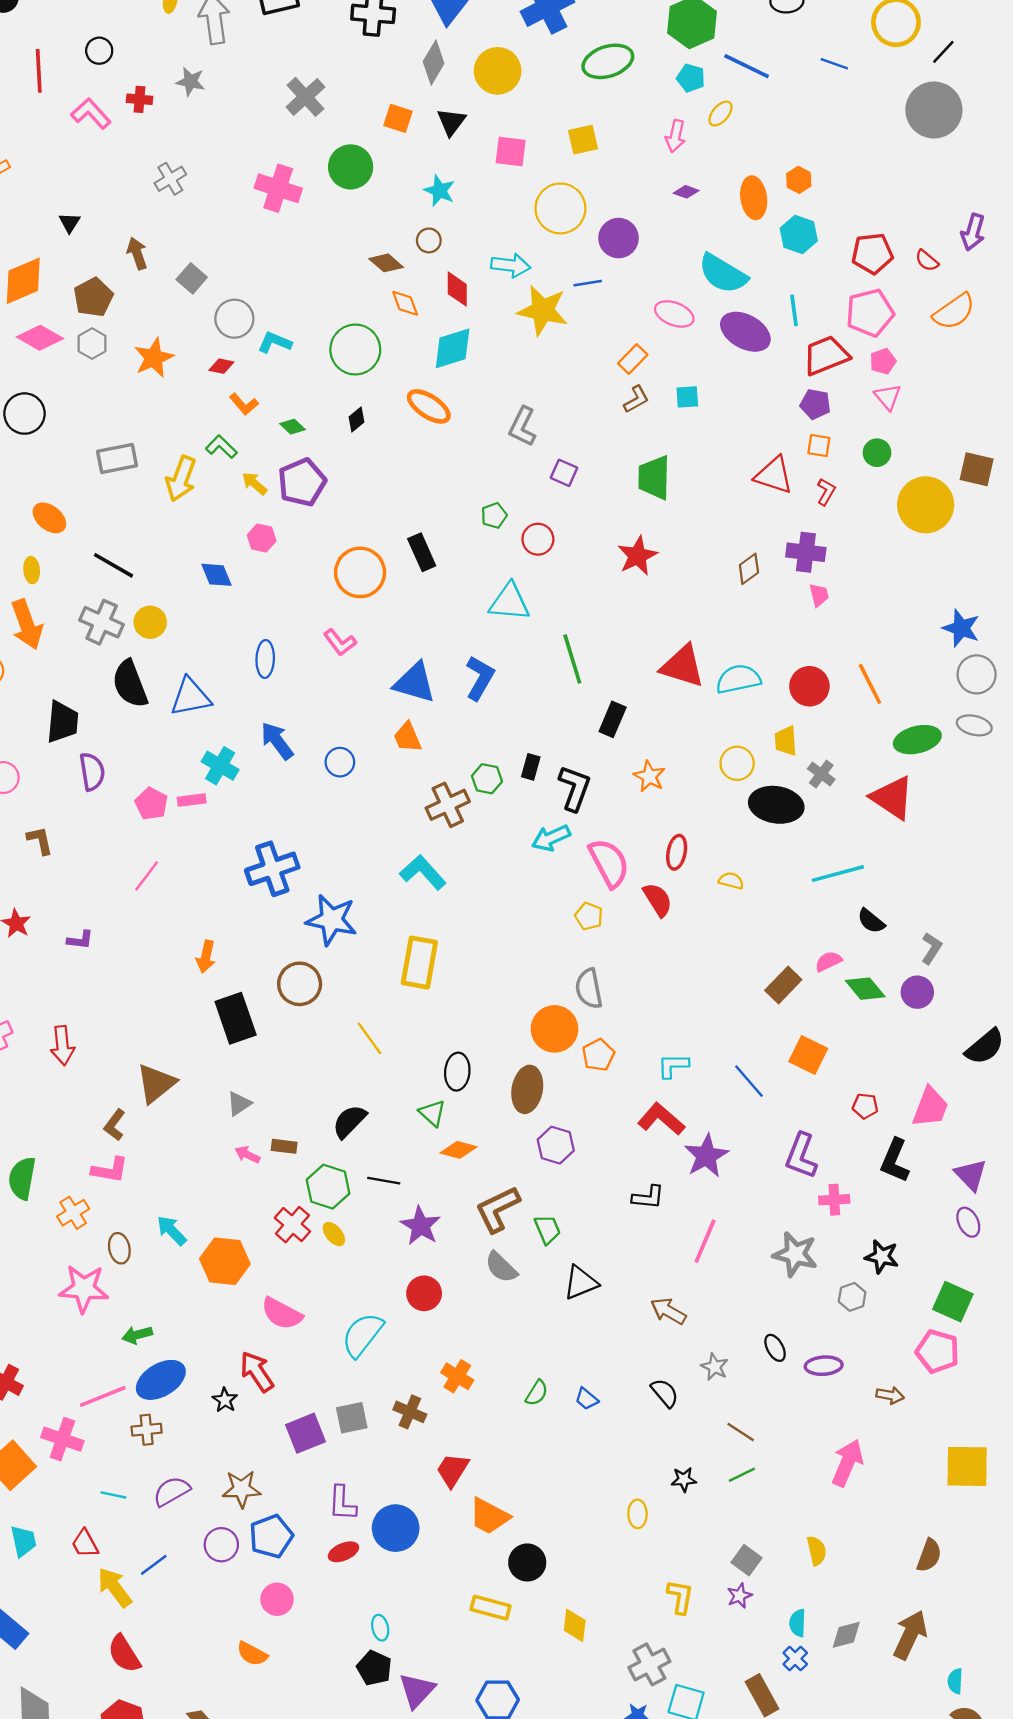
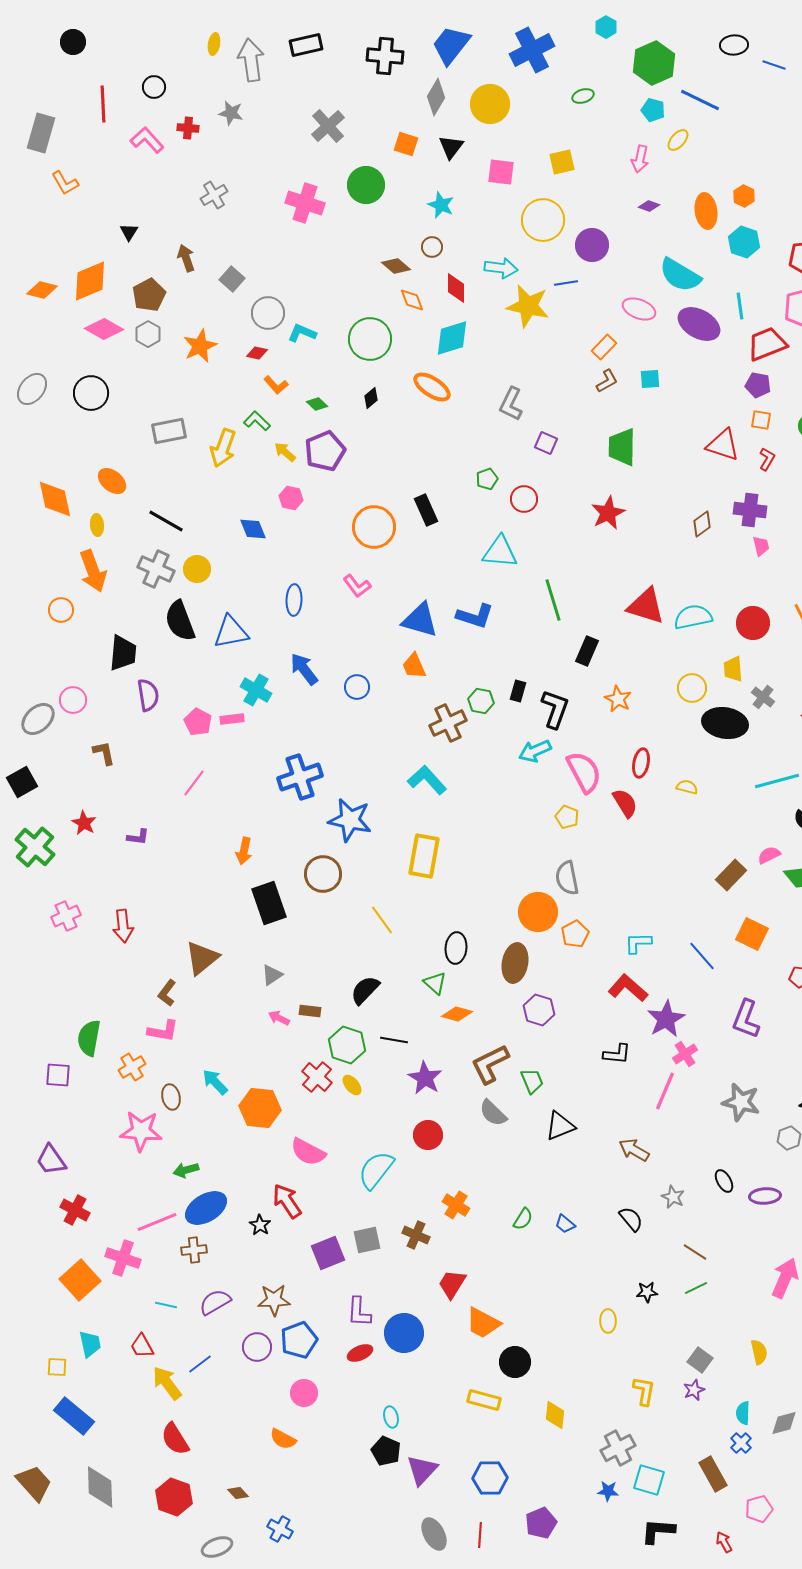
green ellipse: (608, 61) -> (583, 96), size x0.5
blue line: (834, 64) -> (774, 65), moved
blue L-shape: (480, 678) -> (475, 616), turned 78
pink cross: (834, 1200) -> (685, 1054), moved, turned -30

